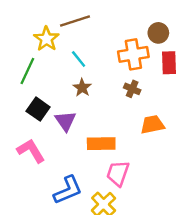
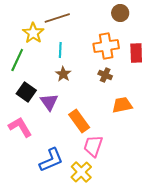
brown circle: (158, 33) -> (120, 13), moved
cyan line: (79, 59) -> (60, 50), turned 42
orange rectangle: (101, 144) -> (79, 121), turned 55

